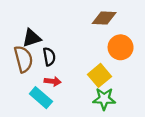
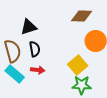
black triangle: (32, 38) -> (29, 27), moved
cyan rectangle: (41, 98) -> (15, 74), moved

